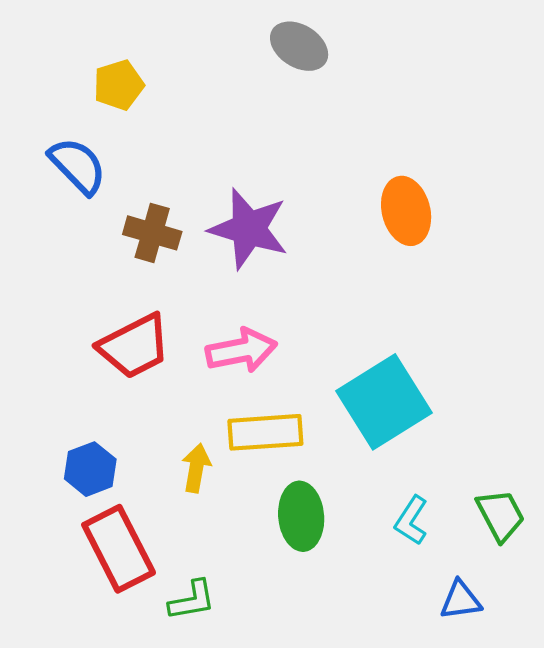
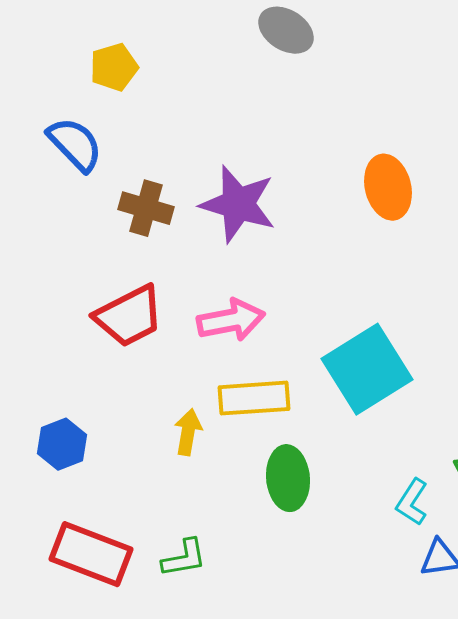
blue hexagon: (90, 469) -> (62, 444), moved
cyan L-shape: (411, 520) -> (412, 502), moved
red rectangle: (119, 549) -> (91, 554), moved, turned -42

